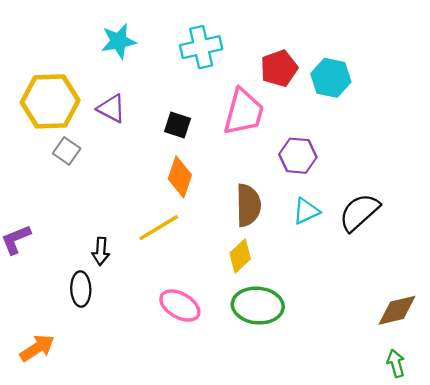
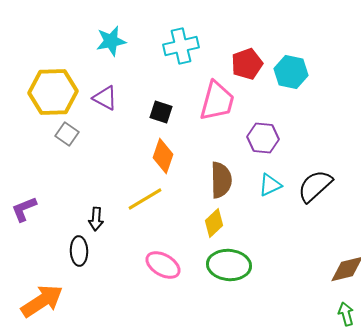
orange arrow: (37, 348) -> (42, 301), size x1.4

